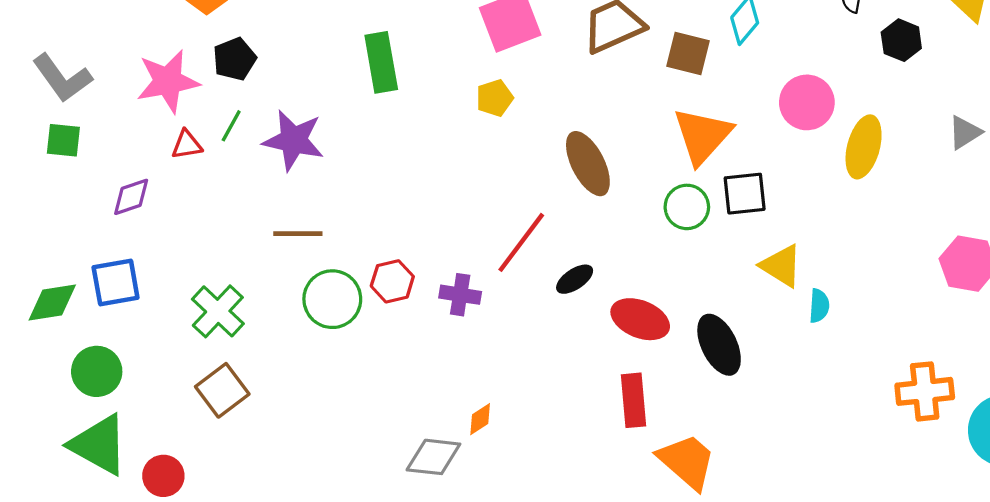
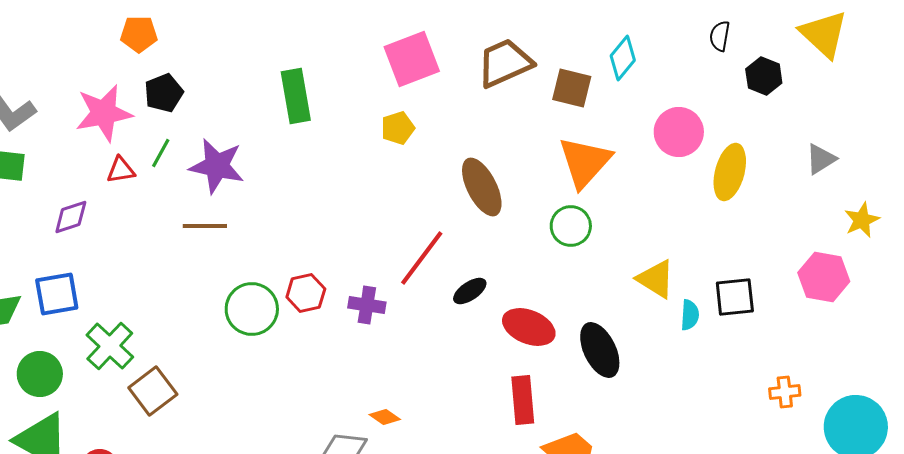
black square: (745, 194) -> (735, 297), moved
brown line: (298, 234) -> (205, 226), moved
green cross: (218, 311) -> (110, 346), moved
orange cross: (925, 391) -> (785, 392), size x0.6
orange diamond: (480, 419) -> (385, 417), turned 68

